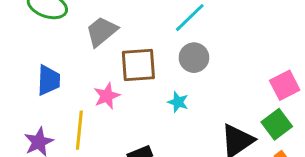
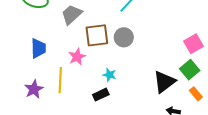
gray circle: (194, 58) -> (124, 37), moved
cyan star: (178, 102) -> (109, 75), moved

